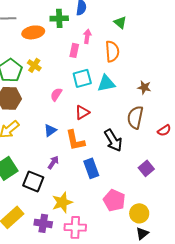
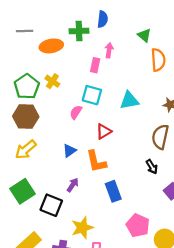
orange semicircle: (112, 51) -> (158, 60), moved
cyan square: (82, 78) -> (92, 95), moved, turned 30
black arrow: (113, 140) -> (152, 167), moved, size x0.6

